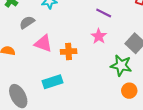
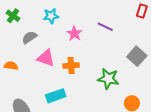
pink star: (99, 36) -> (74, 33), moved
green star: (121, 65) -> (108, 79), moved

